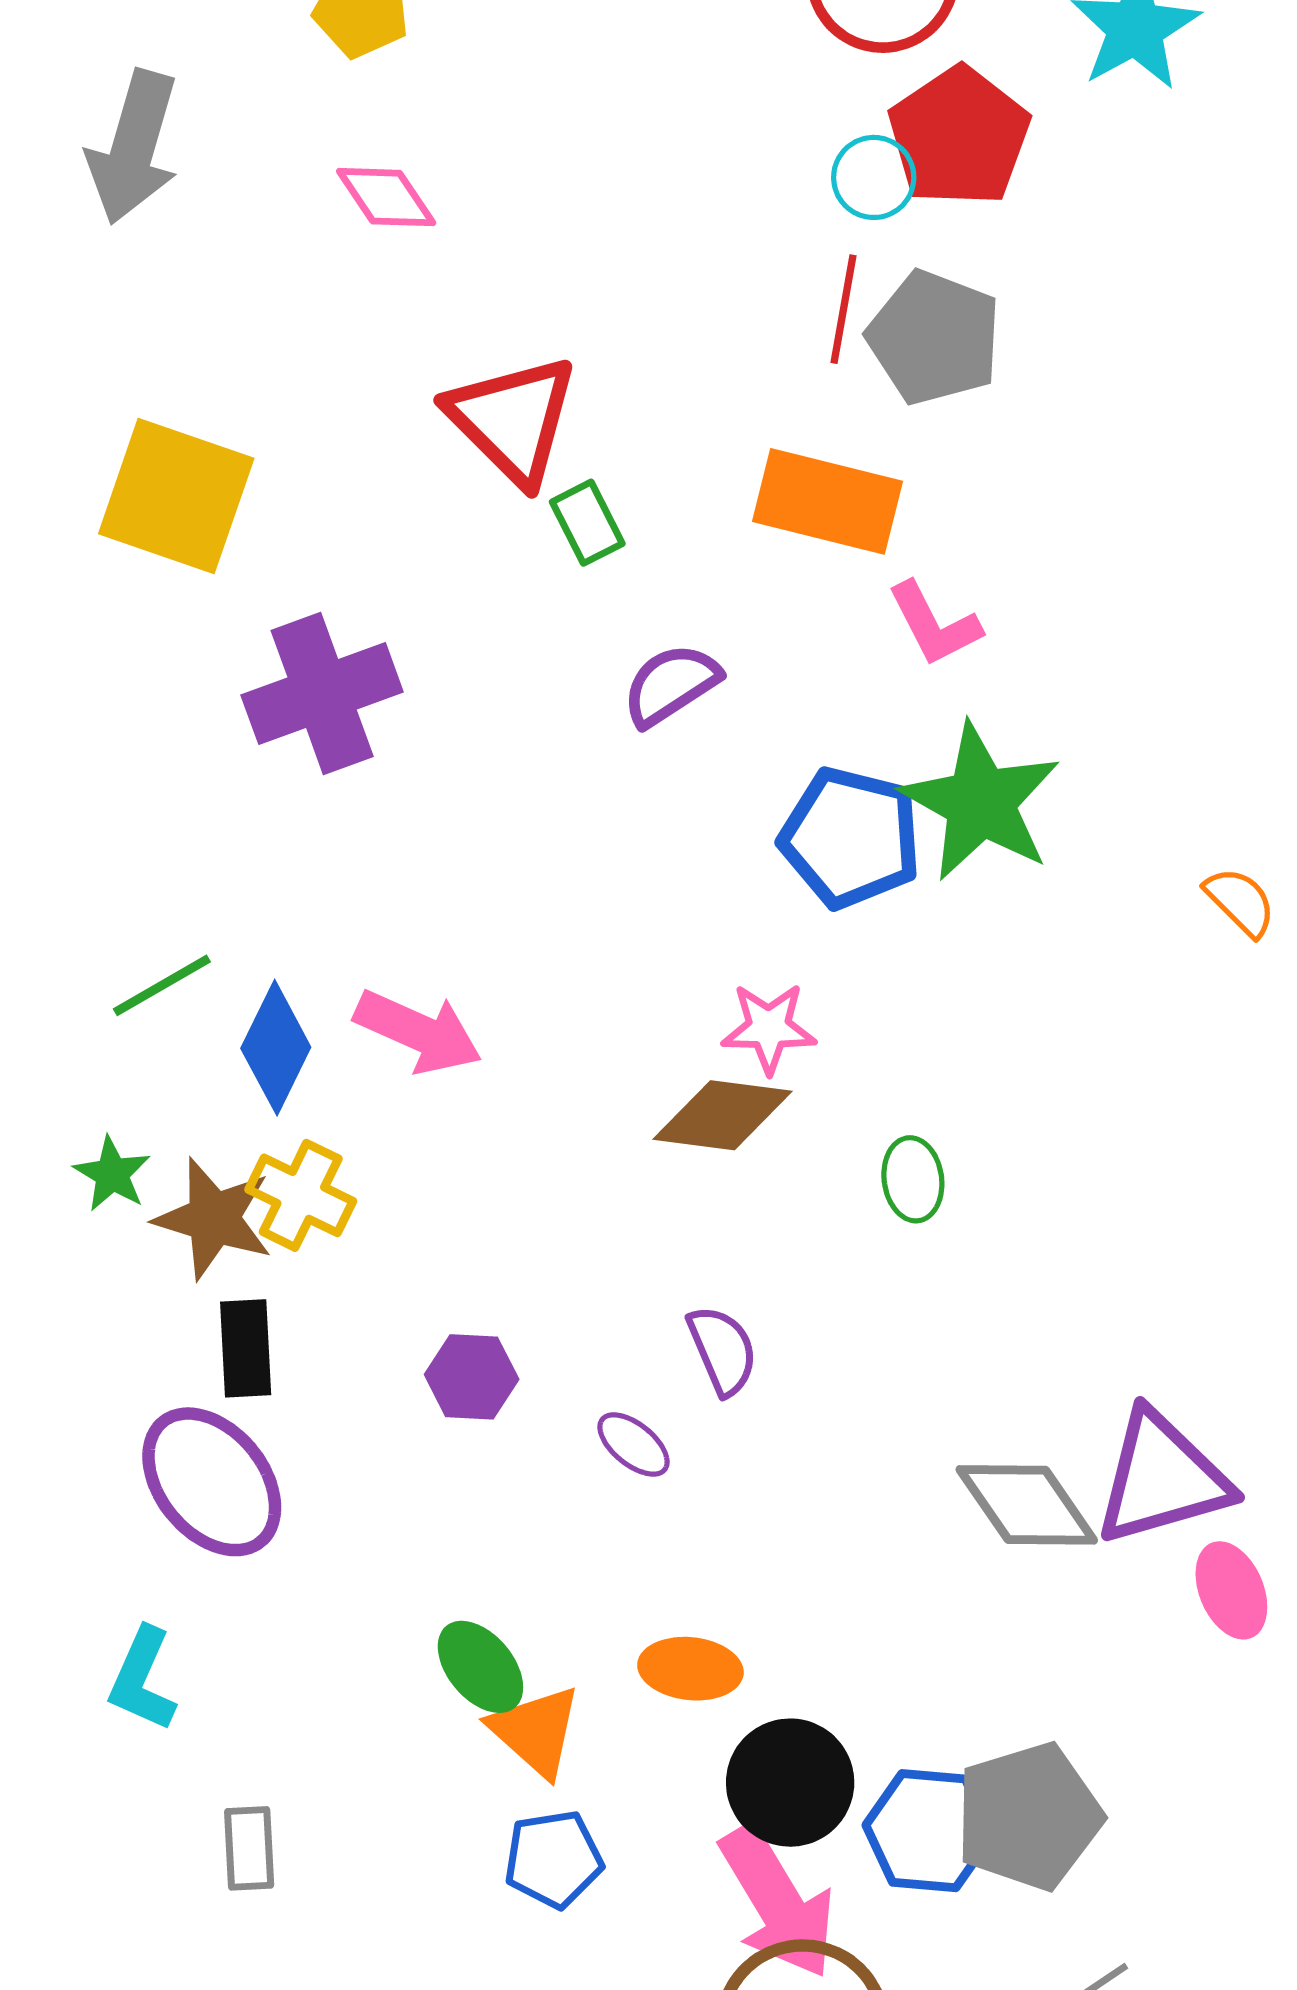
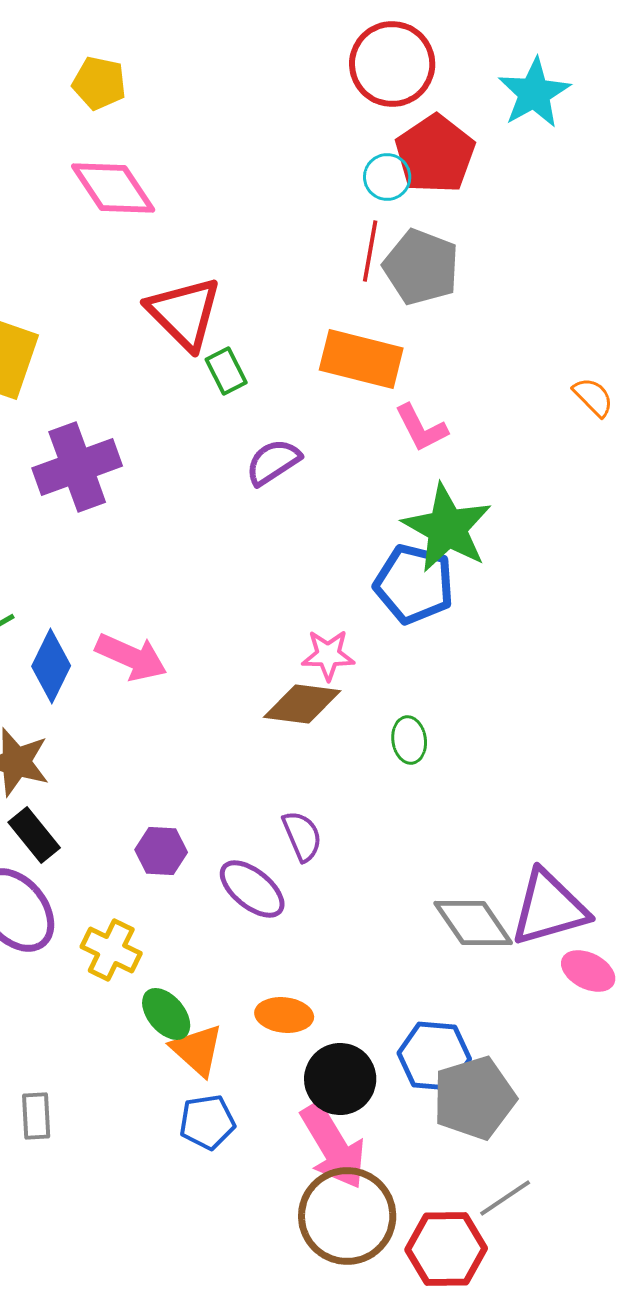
pink diamond: (386, 197) -> (113, 188), size x1.5
blue pentagon: (851, 838) -> (414, 584), moved
orange semicircle: (1240, 902) -> (593, 397), moved
yellow cross: (301, 1195) -> (111, 950), moved
black rectangle: (246, 1348) -> (34, 835), turned -36
purple ellipse: (633, 1444) -> (252, 889), size x1.6
pink ellipse: (1231, 1590) -> (588, 971), turned -40
blue hexagon: (929, 1831) -> (434, 1056), moved

